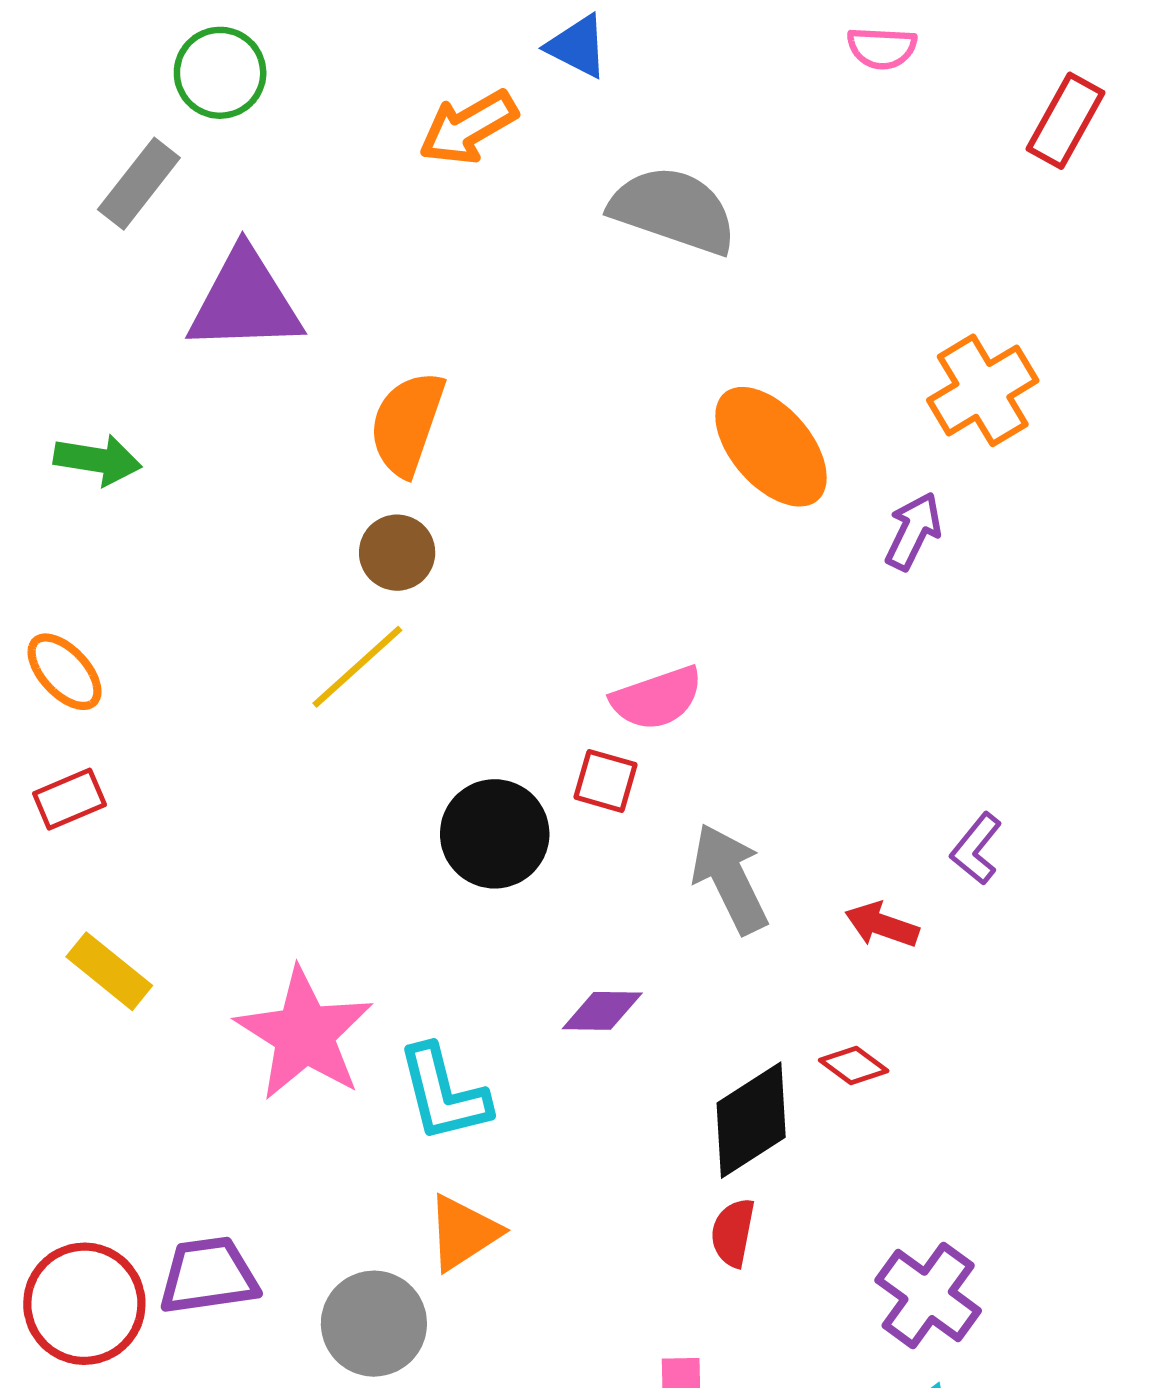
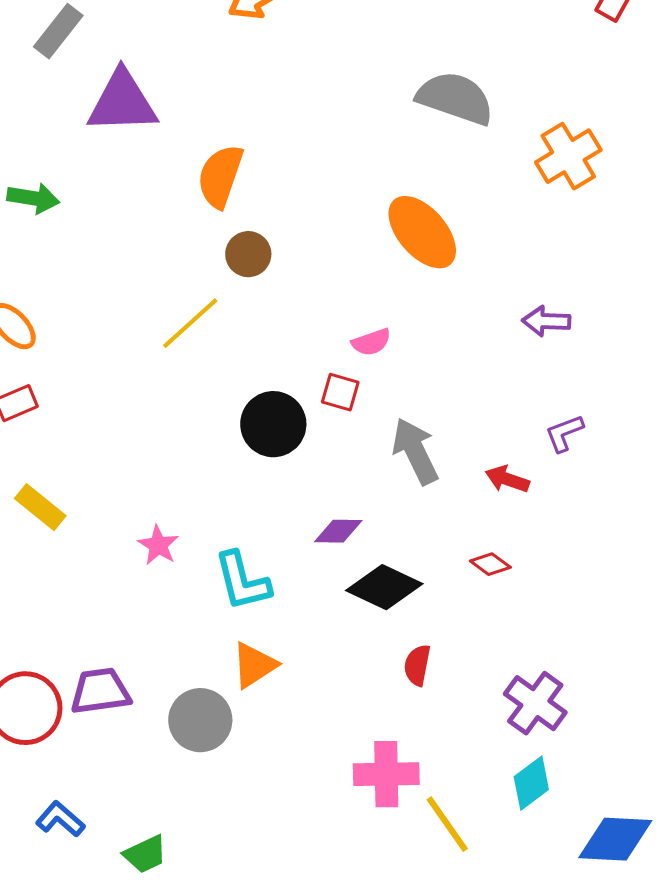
gray semicircle: (673, 210) -> (455, 98), moved
orange ellipse: (771, 447) -> (422, 232), moved
purple arrow: (913, 531) -> (546, 321), moved, turned -114
brown circle: (397, 553) -> (248, 254), moved
pink semicircle: (657, 698) -> (371, 342), size x0.7
purple L-shape: (976, 849) -> (564, 433), turned 30
pink star: (304, 1034) -> (158, 545), size x0.5
black diamond: (751, 1120) -> (384, 587), moved, turned 58

